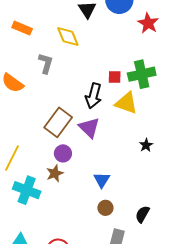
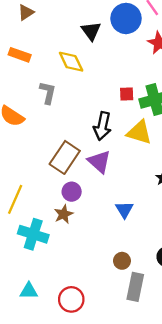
red square: (115, 77) -> (127, 94), moved
blue triangle: (102, 180) -> (124, 210), moved
brown circle: (105, 208) -> (122, 261), moved

